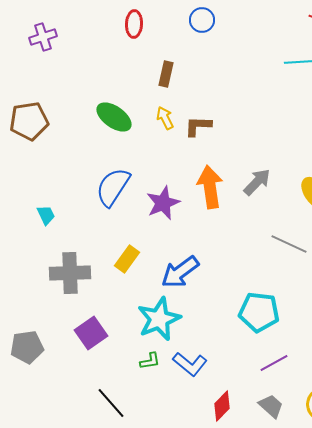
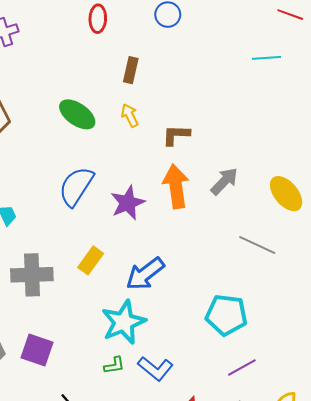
brown L-shape: (198, 126) -> (176, 135), moved
purple square: (91, 333) -> (37, 350), moved, turned -36

